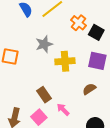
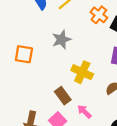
yellow cross: (65, 61) -> (82, 72), moved, turned 30

